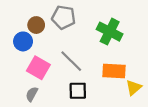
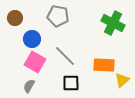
brown circle: (36, 25) -> (15, 18), moved
green cross: (110, 32) -> (113, 23), moved
blue circle: (23, 41) -> (32, 39), moved

